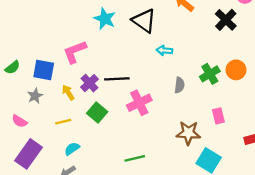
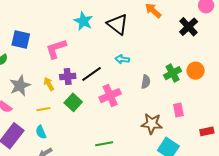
cyan arrow: (164, 50) -> (122, 59), moved
blue square: (44, 70) -> (21, 40), moved
black line: (117, 79) -> (92, 74), turned -35
purple cross: (89, 83) -> (68, 76), turned 35
gray star: (35, 96) -> (20, 86), size x1.5
cyan semicircle: (72, 149) -> (41, 132), moved, turned -80

